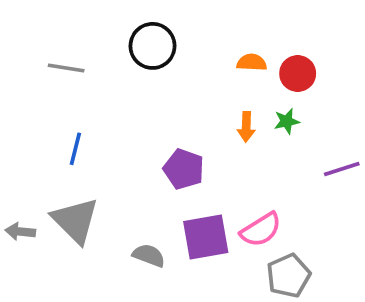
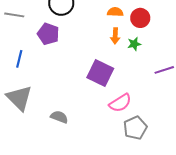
orange arrow: (246, 127) -> (115, 36), moved
purple pentagon: (184, 169) -> (48, 34), moved
purple square: (206, 237) -> (100, 73), moved, turned 36

